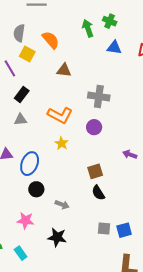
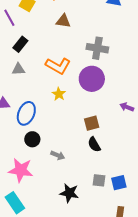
purple circle: (94, 127) -> (92, 79), size x1.6
pink star: (26, 220) -> (21, 170), size x1.4
black star: (57, 237) -> (69, 193), moved
cyan rectangle: (21, 253) -> (15, 203), size x1.5

